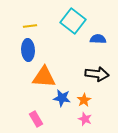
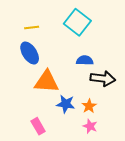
blue semicircle: (98, 39) -> (85, 60), moved
blue ellipse: (28, 50) -> (30, 53), turned -30

